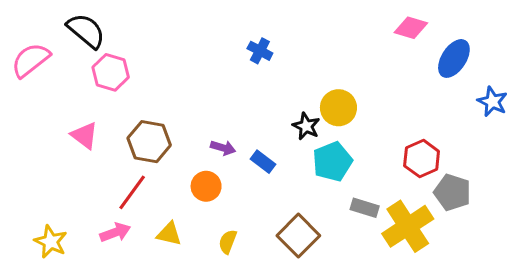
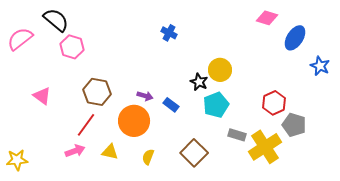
pink triangle: (84, 135) -> (42, 96), moved
orange circle: (206, 186) -> (134, 121), size x1.6
yellow star: (51, 242) -> (17, 160), moved, turned -30

